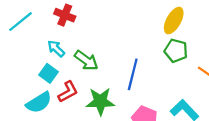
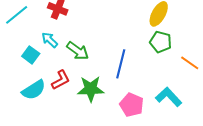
cyan square: (49, 73) -> (31, 55), moved

